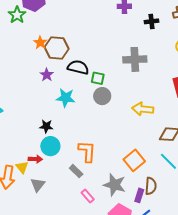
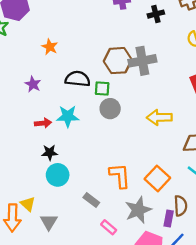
orange star: (40, 43) -> (50, 47), moved
brown hexagon: (57, 48) -> (118, 61), moved
purple star: (47, 75) -> (33, 84), moved
orange L-shape: (87, 151) -> (120, 176), moved
red arrow: (35, 159) -> (43, 123), moved
gray star: (115, 185) -> (138, 210), turned -30

